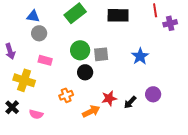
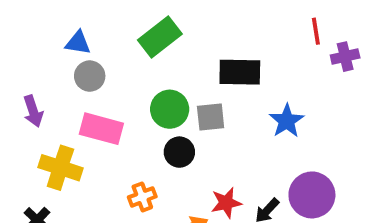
black rectangle: (118, 15) -> (240, 72), moved
pink rectangle: (45, 60) -> (101, 129), size x1.5
purple circle: (153, 94) -> (312, 195), size x1.5

